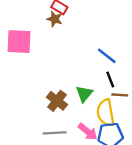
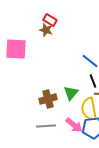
brown cross: (57, 101) -> (48, 99), turned 36

